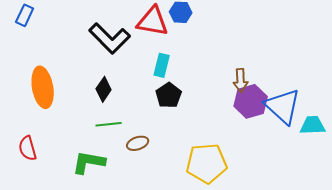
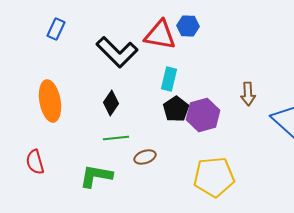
blue rectangle: (25, 15) -> (56, 29), moved
purple hexagon: (251, 101) -> (203, 115), moved

